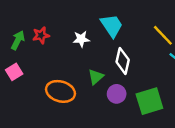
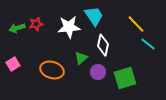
white star: (81, 39) -> (69, 27), size x1.6
green arrow: (18, 40) -> (17, 28), turned -133
pink square: (14, 72) -> (13, 64), moved

